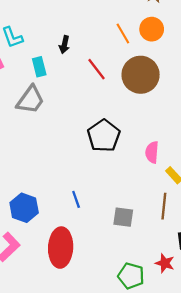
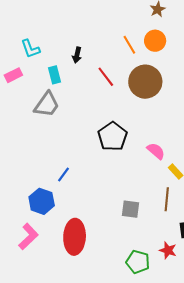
pink semicircle: (152, 152) -> (156, 151), turned 126
blue line: (76, 199) -> (64, 174), moved, turned 56

